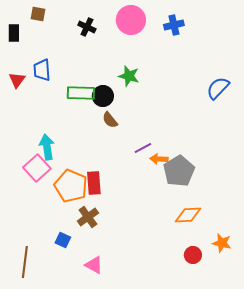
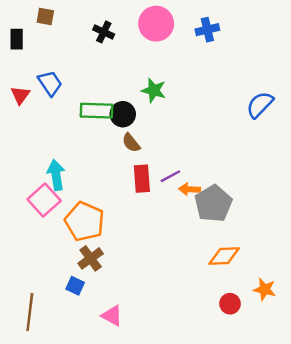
blue trapezoid: (42, 70) -> (50, 83), turned 150
red rectangle: (94, 183) -> (142, 179), moved
brown cross: (88, 217) -> (91, 258), moved

